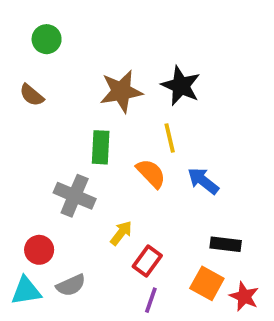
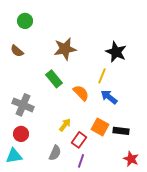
black star: (181, 86) -> (116, 52), moved
yellow line: (170, 138) -> (102, 76), moved, turned 35
green rectangle: (101, 147) -> (54, 79), turned -42
gray cross: (75, 196) -> (23, 105), moved
orange square: (207, 283) -> (100, 127), moved
gray semicircle: (71, 285) -> (55, 153), moved, turned -42

